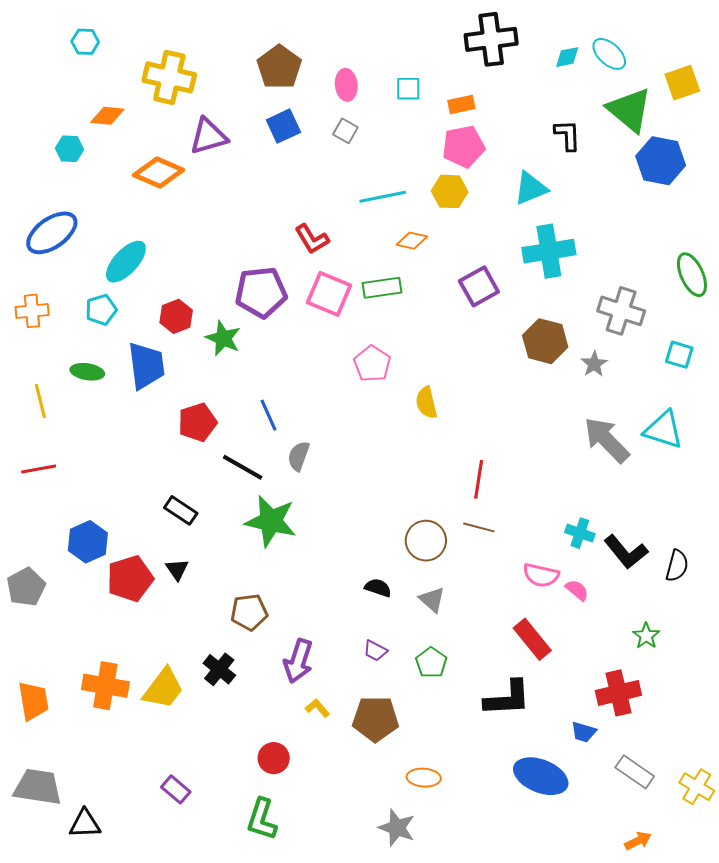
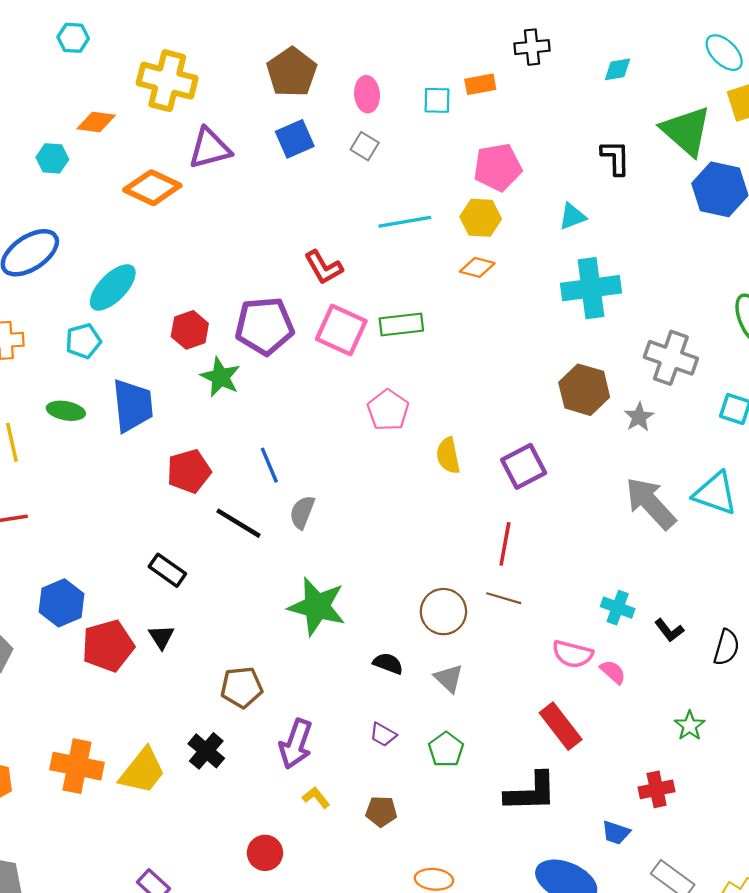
black cross: (491, 39) -> (532, 47), size x0.6
cyan ellipse: (609, 54) -> (724, 53), moved
orange rectangle: (461, 104) -> (480, 84), moved
cyan triangle: (531, 188) -> (572, 216), size x0.7
orange diamond: (412, 241) -> (477, 267), moved
purple square: (479, 286) -> (524, 466), moved
red hexagon: (176, 316) -> (190, 330), moved
green star: (271, 521) -> (317, 606), moved
black L-shape: (626, 552) -> (669, 630), size x0.6
red cross: (618, 693) -> (657, 789), size x0.7
brown pentagon: (376, 719) -> (381, 811), size x0.6

